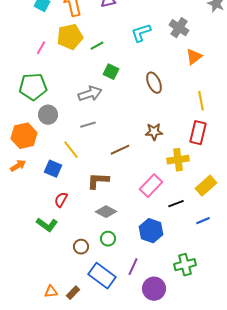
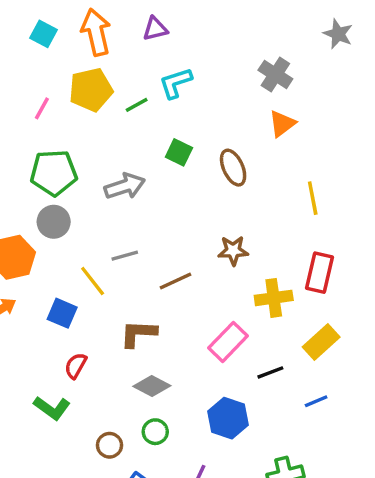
cyan L-shape: (141, 33) -> (176, 83), moved
orange triangle: (194, 57) -> (282, 124), moved
green square: (111, 72) -> (179, 152), moved
green pentagon: (33, 87) -> (54, 173), moved
gray line: (88, 125) -> (125, 256), moved
red rectangle: (198, 133) -> (319, 273), moved

